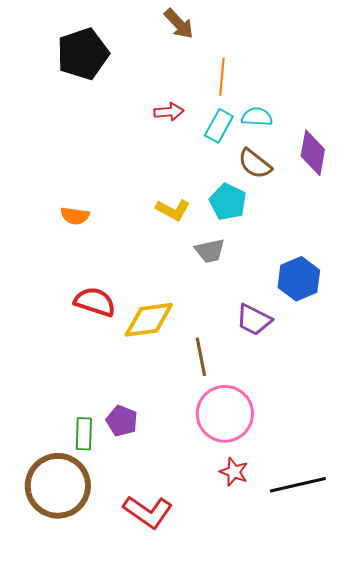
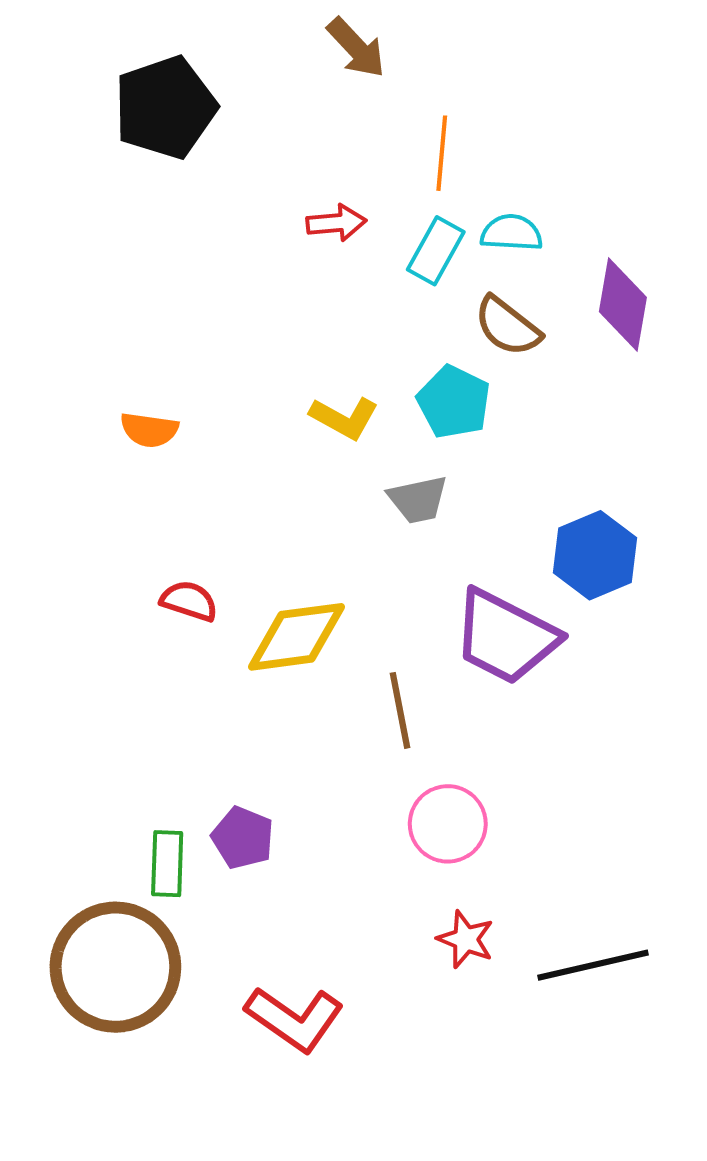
red semicircle: (95, 302) -> (189, 601), size x0.7
purple trapezoid: (254, 320) -> (505, 637), size x1.5
pink circle: (225, 414) -> (448, 824), size x0.7

